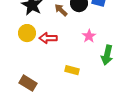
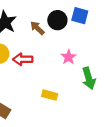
green arrow: (107, 55) -> (89, 78), turned -30

